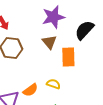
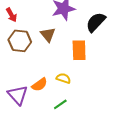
brown triangle: (49, 42) -> (48, 35), moved

